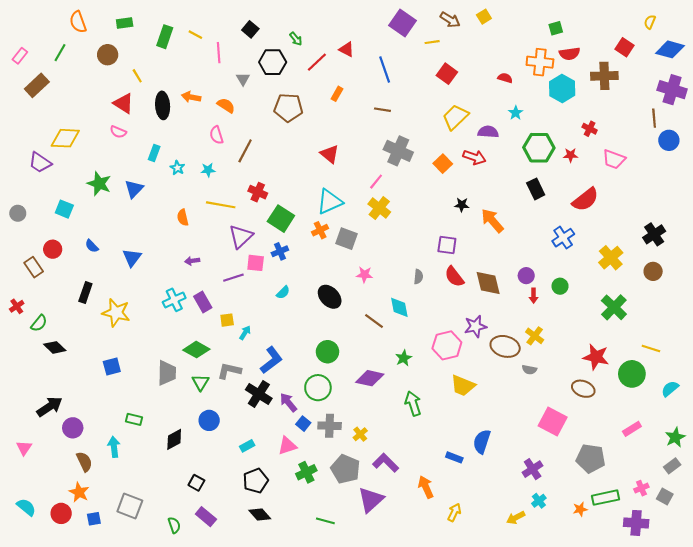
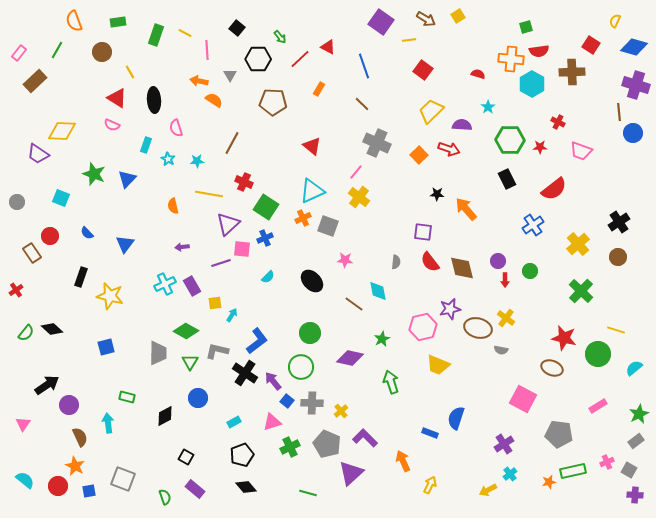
orange arrow: (191, 97) -> (199, 81), moved
brown line: (382, 110) -> (362, 104), turned 35
pink semicircle: (216, 135) -> (176, 128), moved
green semicircle: (39, 323) -> (26, 333), moved
purple cross: (636, 523) -> (635, 495), moved, size x0.7

